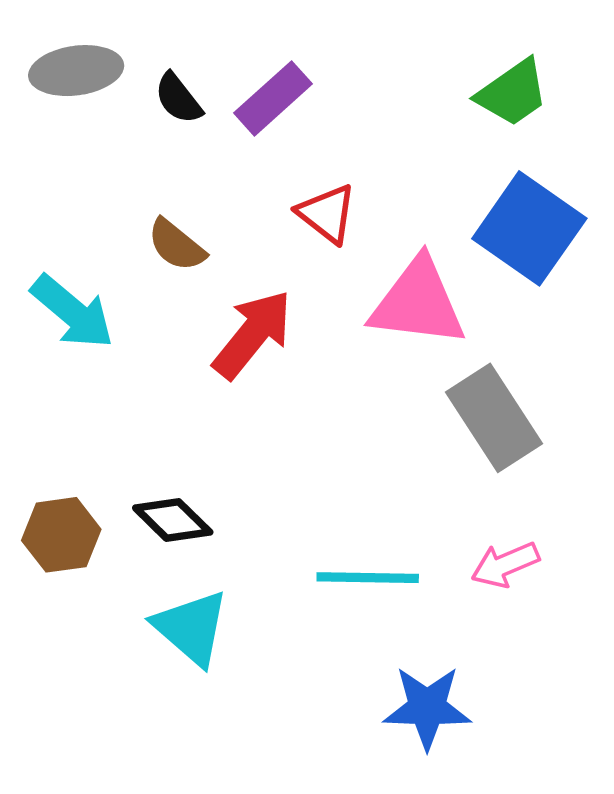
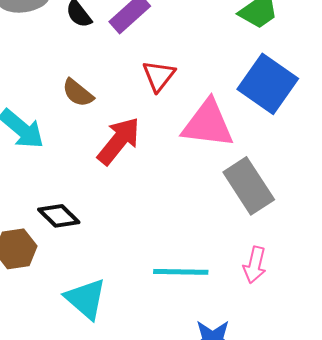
red triangle: (327, 214) -> (159, 76), turned 30
black diamond: (173, 520) -> (59, 216), moved
pink arrow: (505, 565) -> (255, 265), turned -54

